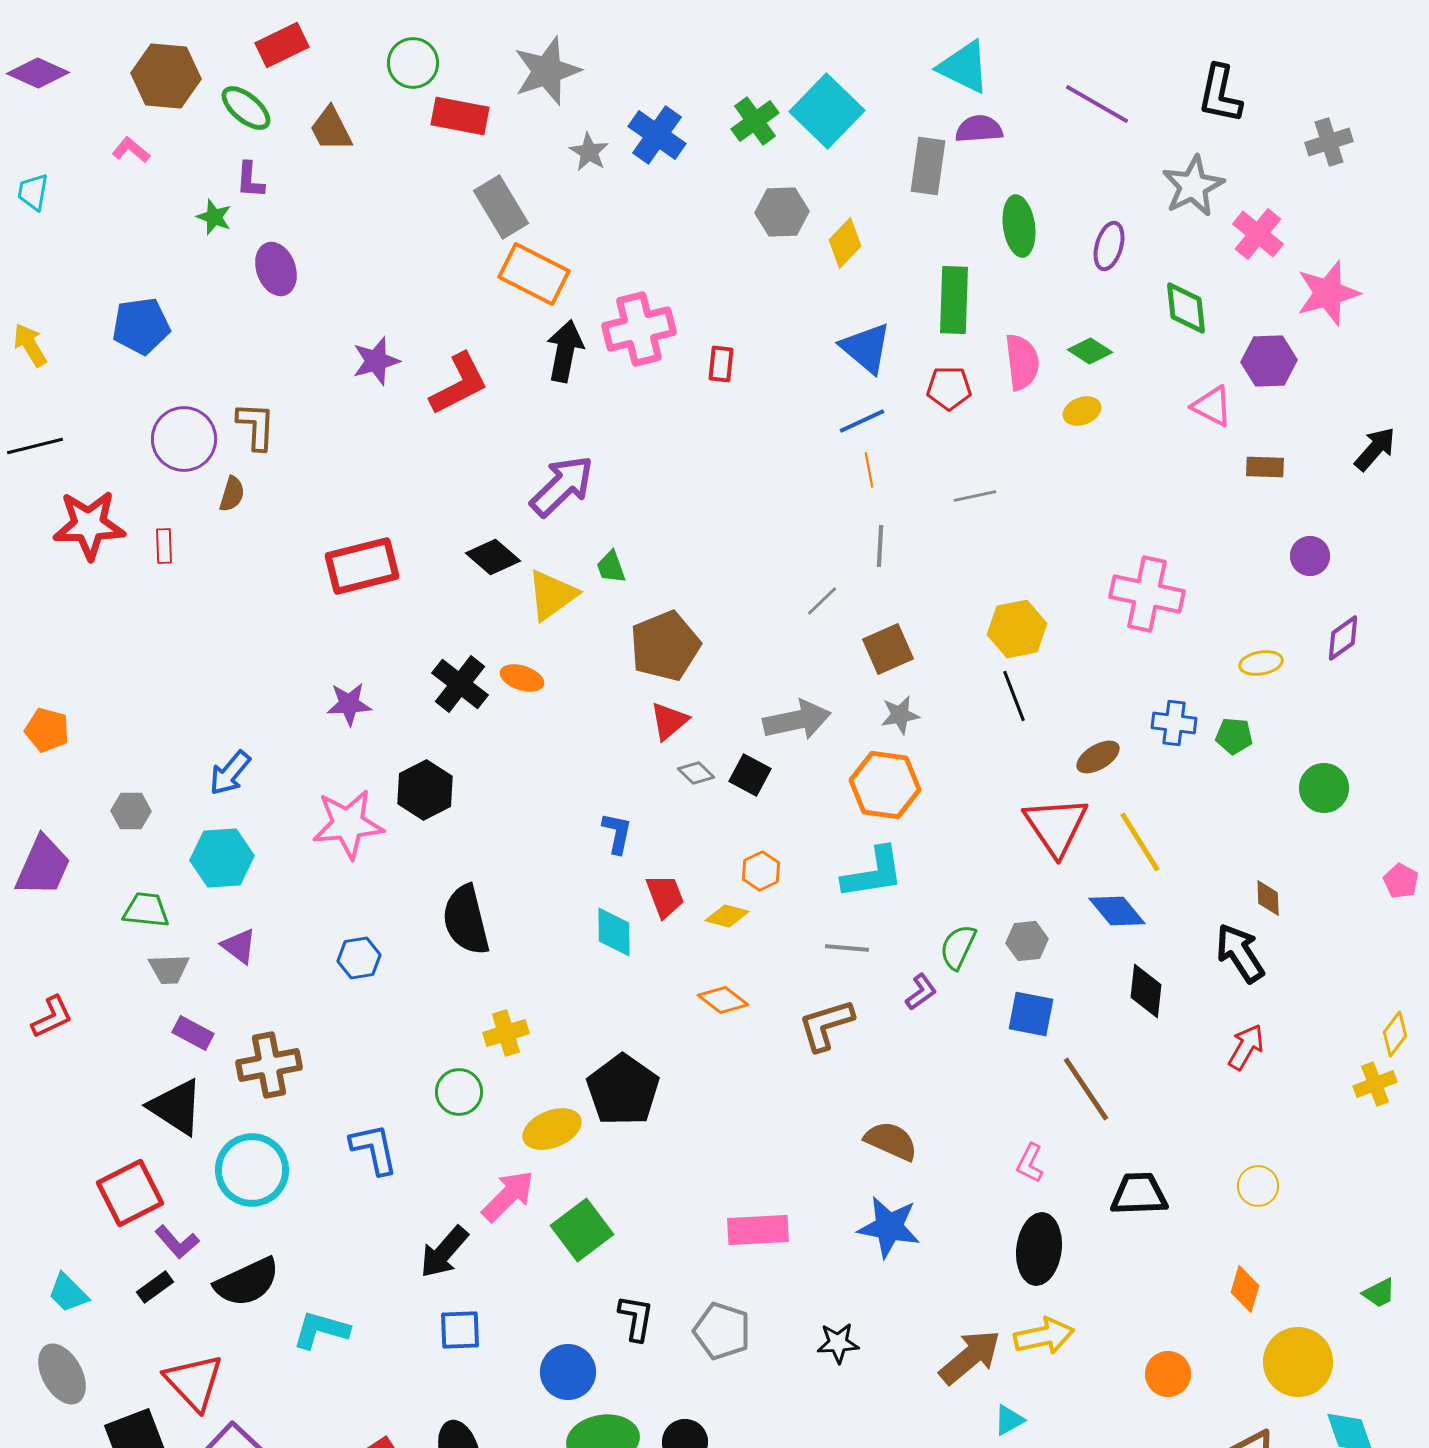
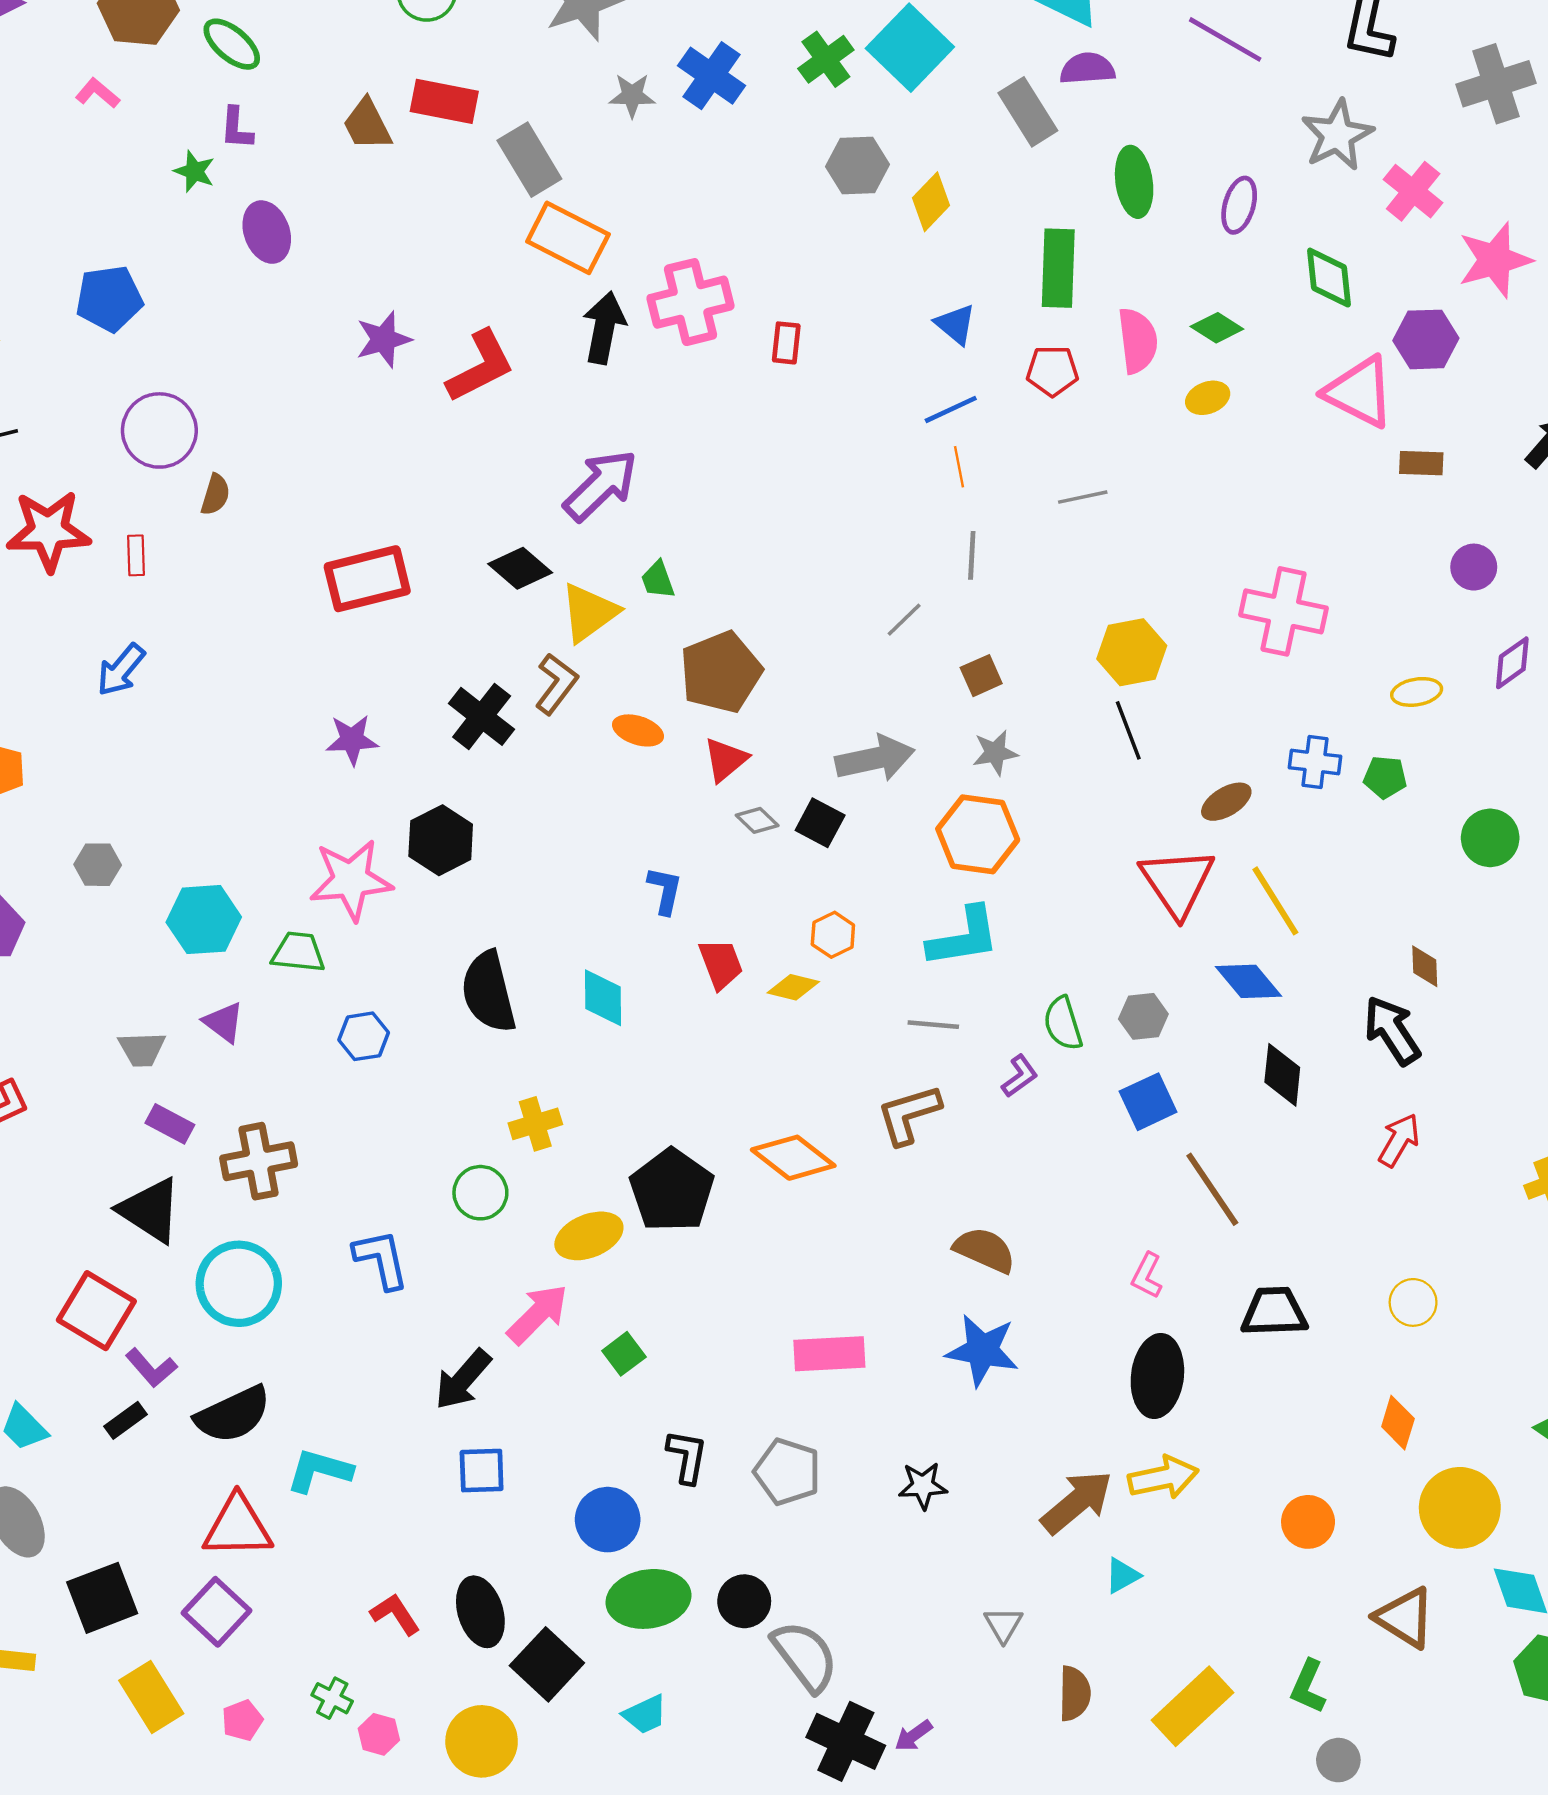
red rectangle: (460, 116) -> (444, 101), moved
brown trapezoid: (331, 129) -> (367, 125), moved
gray cross: (1329, 142) -> (1496, 84), size x1.4
gray star: (589, 152) -> (632, 95), turned -30
gray rectangle: (928, 166) -> (1028, 112), turned -40
blue triangle: (866, 348) -> (955, 324), size x0.7
pink triangle: (1212, 406) -> (1359, 392), size x1.5
brown L-shape: (256, 426) -> (556, 684), moved, turned 34
brown square: (888, 649) -> (981, 676), size x0.7
orange ellipse: (522, 678) -> (638, 730), moved
blue arrow: (230, 773) -> (121, 670), moved
green trapezoid: (146, 910) -> (298, 952), moved
cyan diamond: (614, 932) -> (603, 998), moved
green semicircle: (958, 947) -> (1063, 1023), turned -42
orange diamond: (723, 1000) -> (793, 1158), moved, size x1.4
blue square: (1031, 1014) -> (1148, 1102), turned -36
red square: (130, 1193) -> (96, 1311), turned -32
green square: (582, 1230) -> (624, 1354), size x0.6
red triangle: (194, 1382) -> (238, 1527), moved, turned -48

